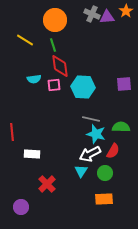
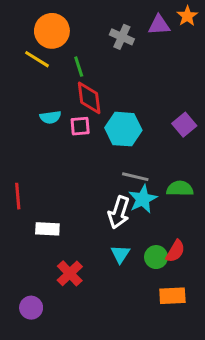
gray cross: (92, 14) -> (122, 37), moved
orange circle: (55, 20) -> (52, 31), moved
purple square: (124, 84) -> (184, 125), turned -35
cyan star: (96, 134) -> (143, 199), turned 30
red semicircle: (113, 151) -> (175, 251), moved
white arrow: (90, 154) -> (119, 212), moved, turned -45
orange rectangle: (104, 199) -> (172, 296), moved

